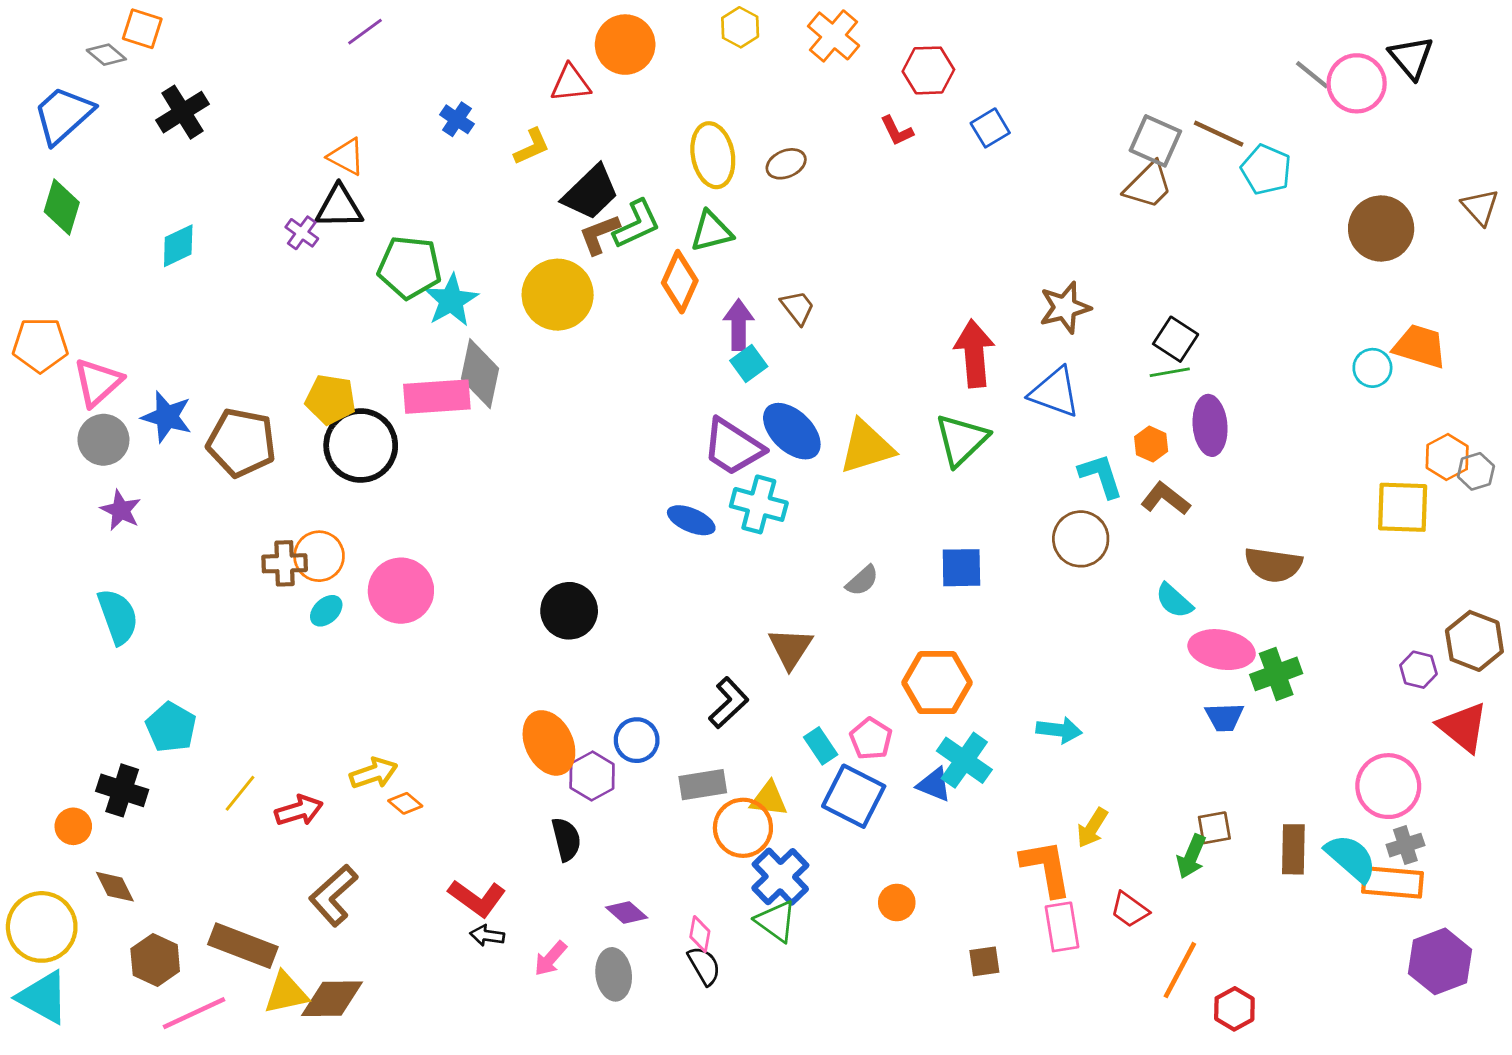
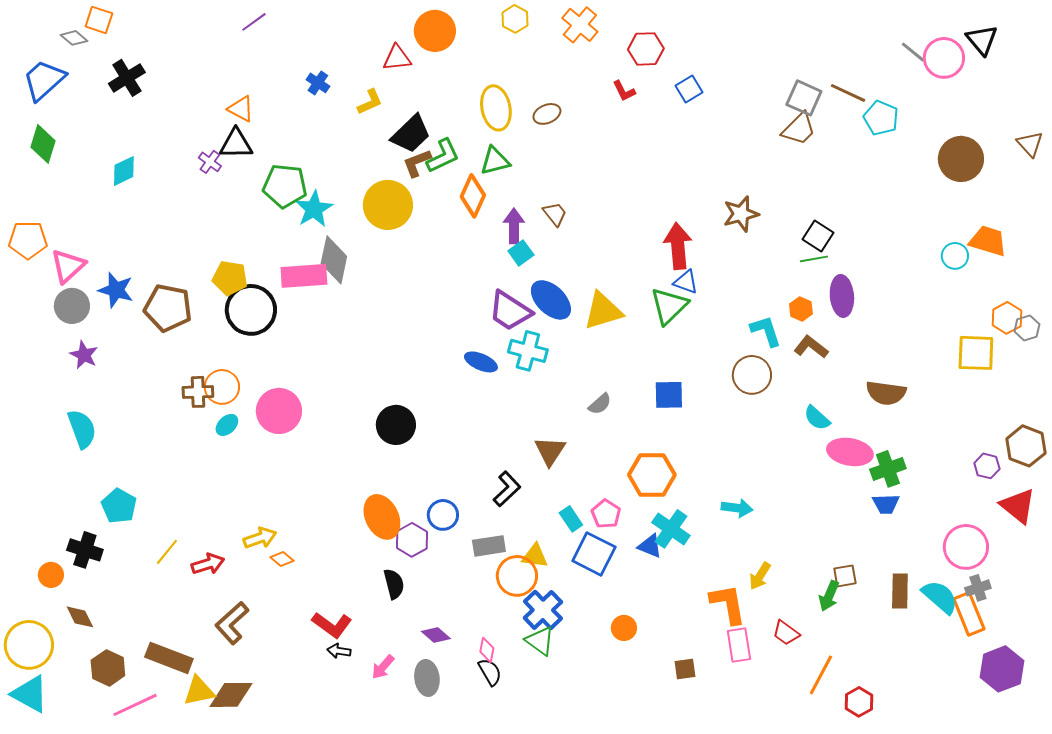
blue triangle: (1055, 392) -> (686, 282), moved, size x0.7
blue trapezoid: (1224, 717) -> (886, 504), moved
orange rectangle: (1393, 882) -> (969, 614), turned 63

